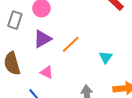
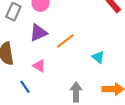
cyan triangle: (106, 57) -> (98, 57), turned -32

